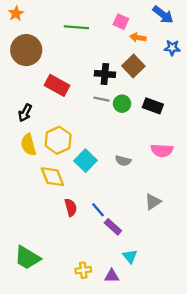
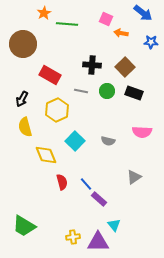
orange star: (16, 14) -> (44, 13), moved
brown square: (133, 66) -> (125, 67), moved
gray line: (101, 99) -> (81, 91), moved
yellow hexagon: (58, 140) -> (57, 110), moved
purple triangle: (112, 276) -> (98, 242), size x1.6

